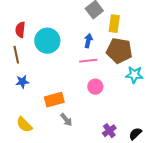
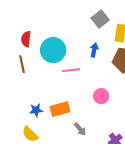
pink line: (88, 61) -> (71, 70), moved
blue star: (22, 82) -> (36, 110), moved
gray arrow: (66, 120) -> (80, 129), moved

